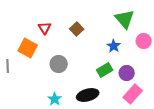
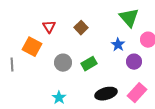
green rectangle: (105, 70) -> (89, 64), moved
purple circle: (127, 73) -> (134, 62), moved
black ellipse: (88, 95) -> (106, 94), moved

